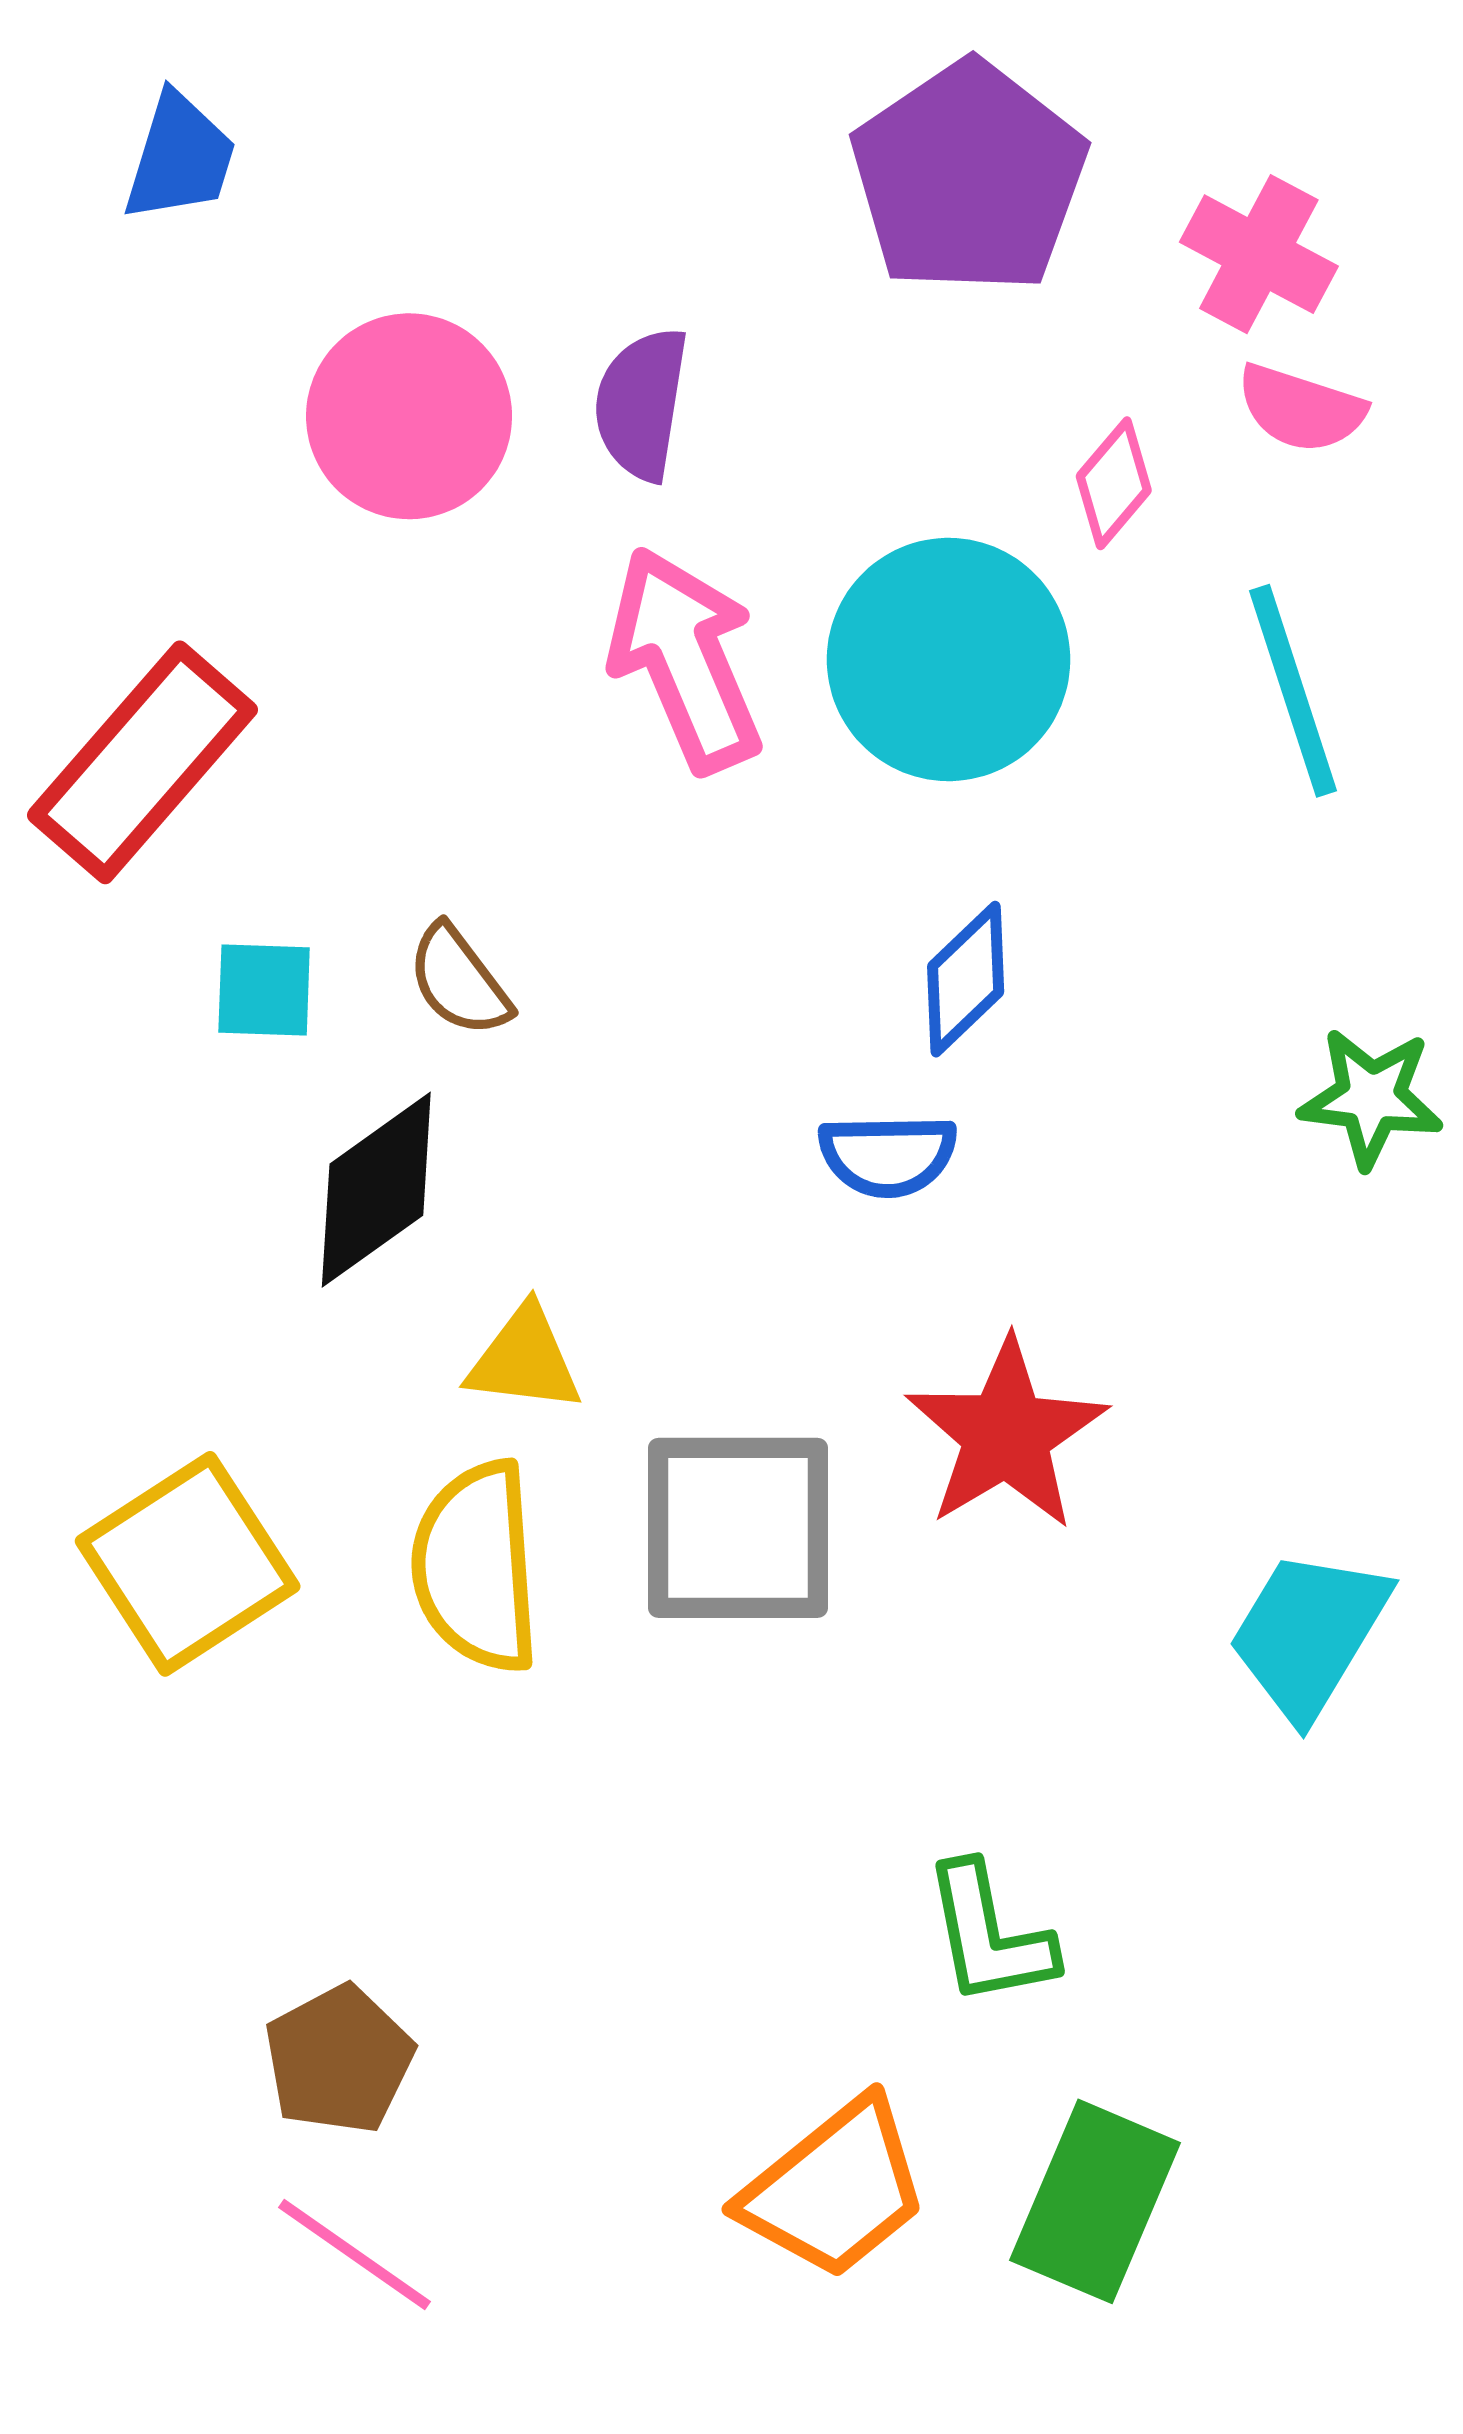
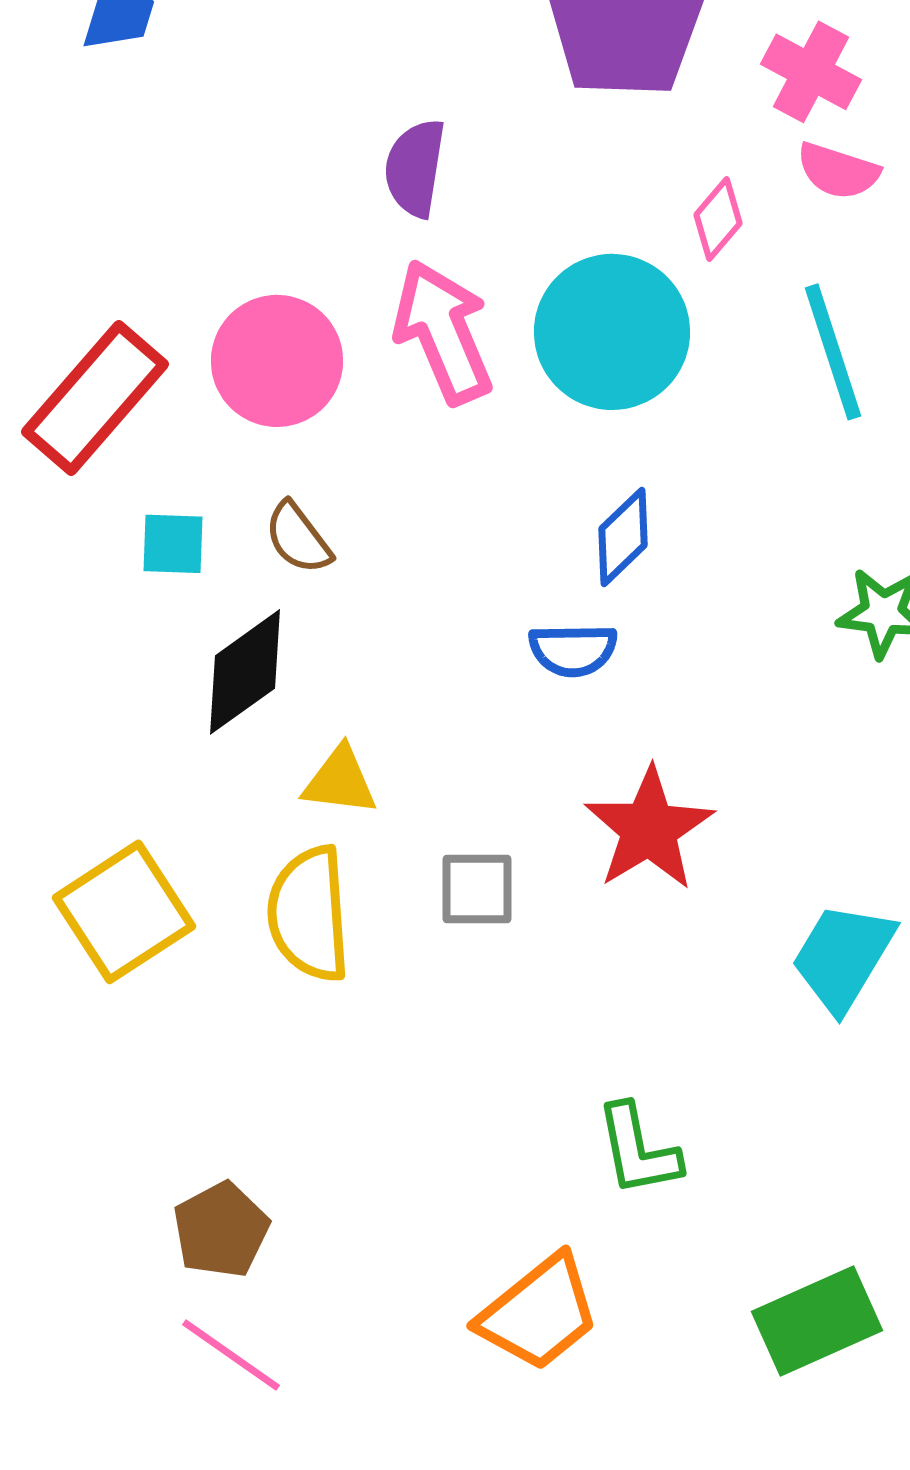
pink circle: (409, 416) -> (277, 361), moved
gray square: (738, 1528) -> (477, 889), size x0.6
green rectangle: (1095, 2201) -> (817, 1321), moved, turned 43

